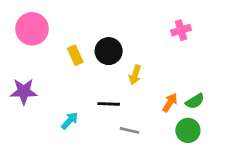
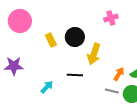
pink cross: (181, 30) -> (111, 18), moved
yellow arrow: (135, 75) -> (94, 54), size x1.5
gray line: (129, 130) -> (112, 91), moved

